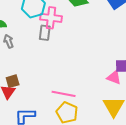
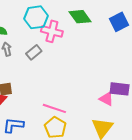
gray rectangle: (45, 33) -> (34, 52), moved, turned 35

